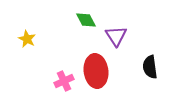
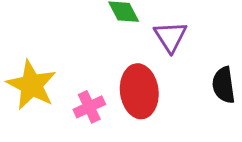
yellow star: (27, 39) -> (32, 85), moved, size x1.8

